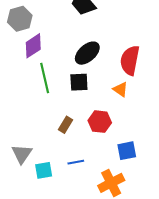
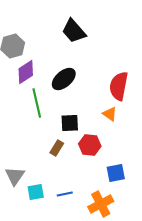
black ellipse: (87, 53) -> (64, 79), moved
black square: (79, 82) -> (70, 123), moved
blue line: (76, 162) -> (65, 194), moved

